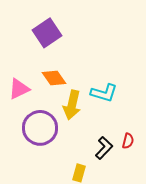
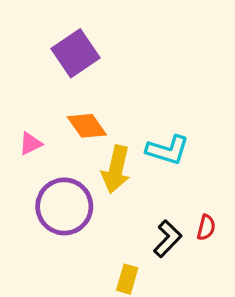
pink triangle: (19, 89) -> (30, 144), size x0.7

